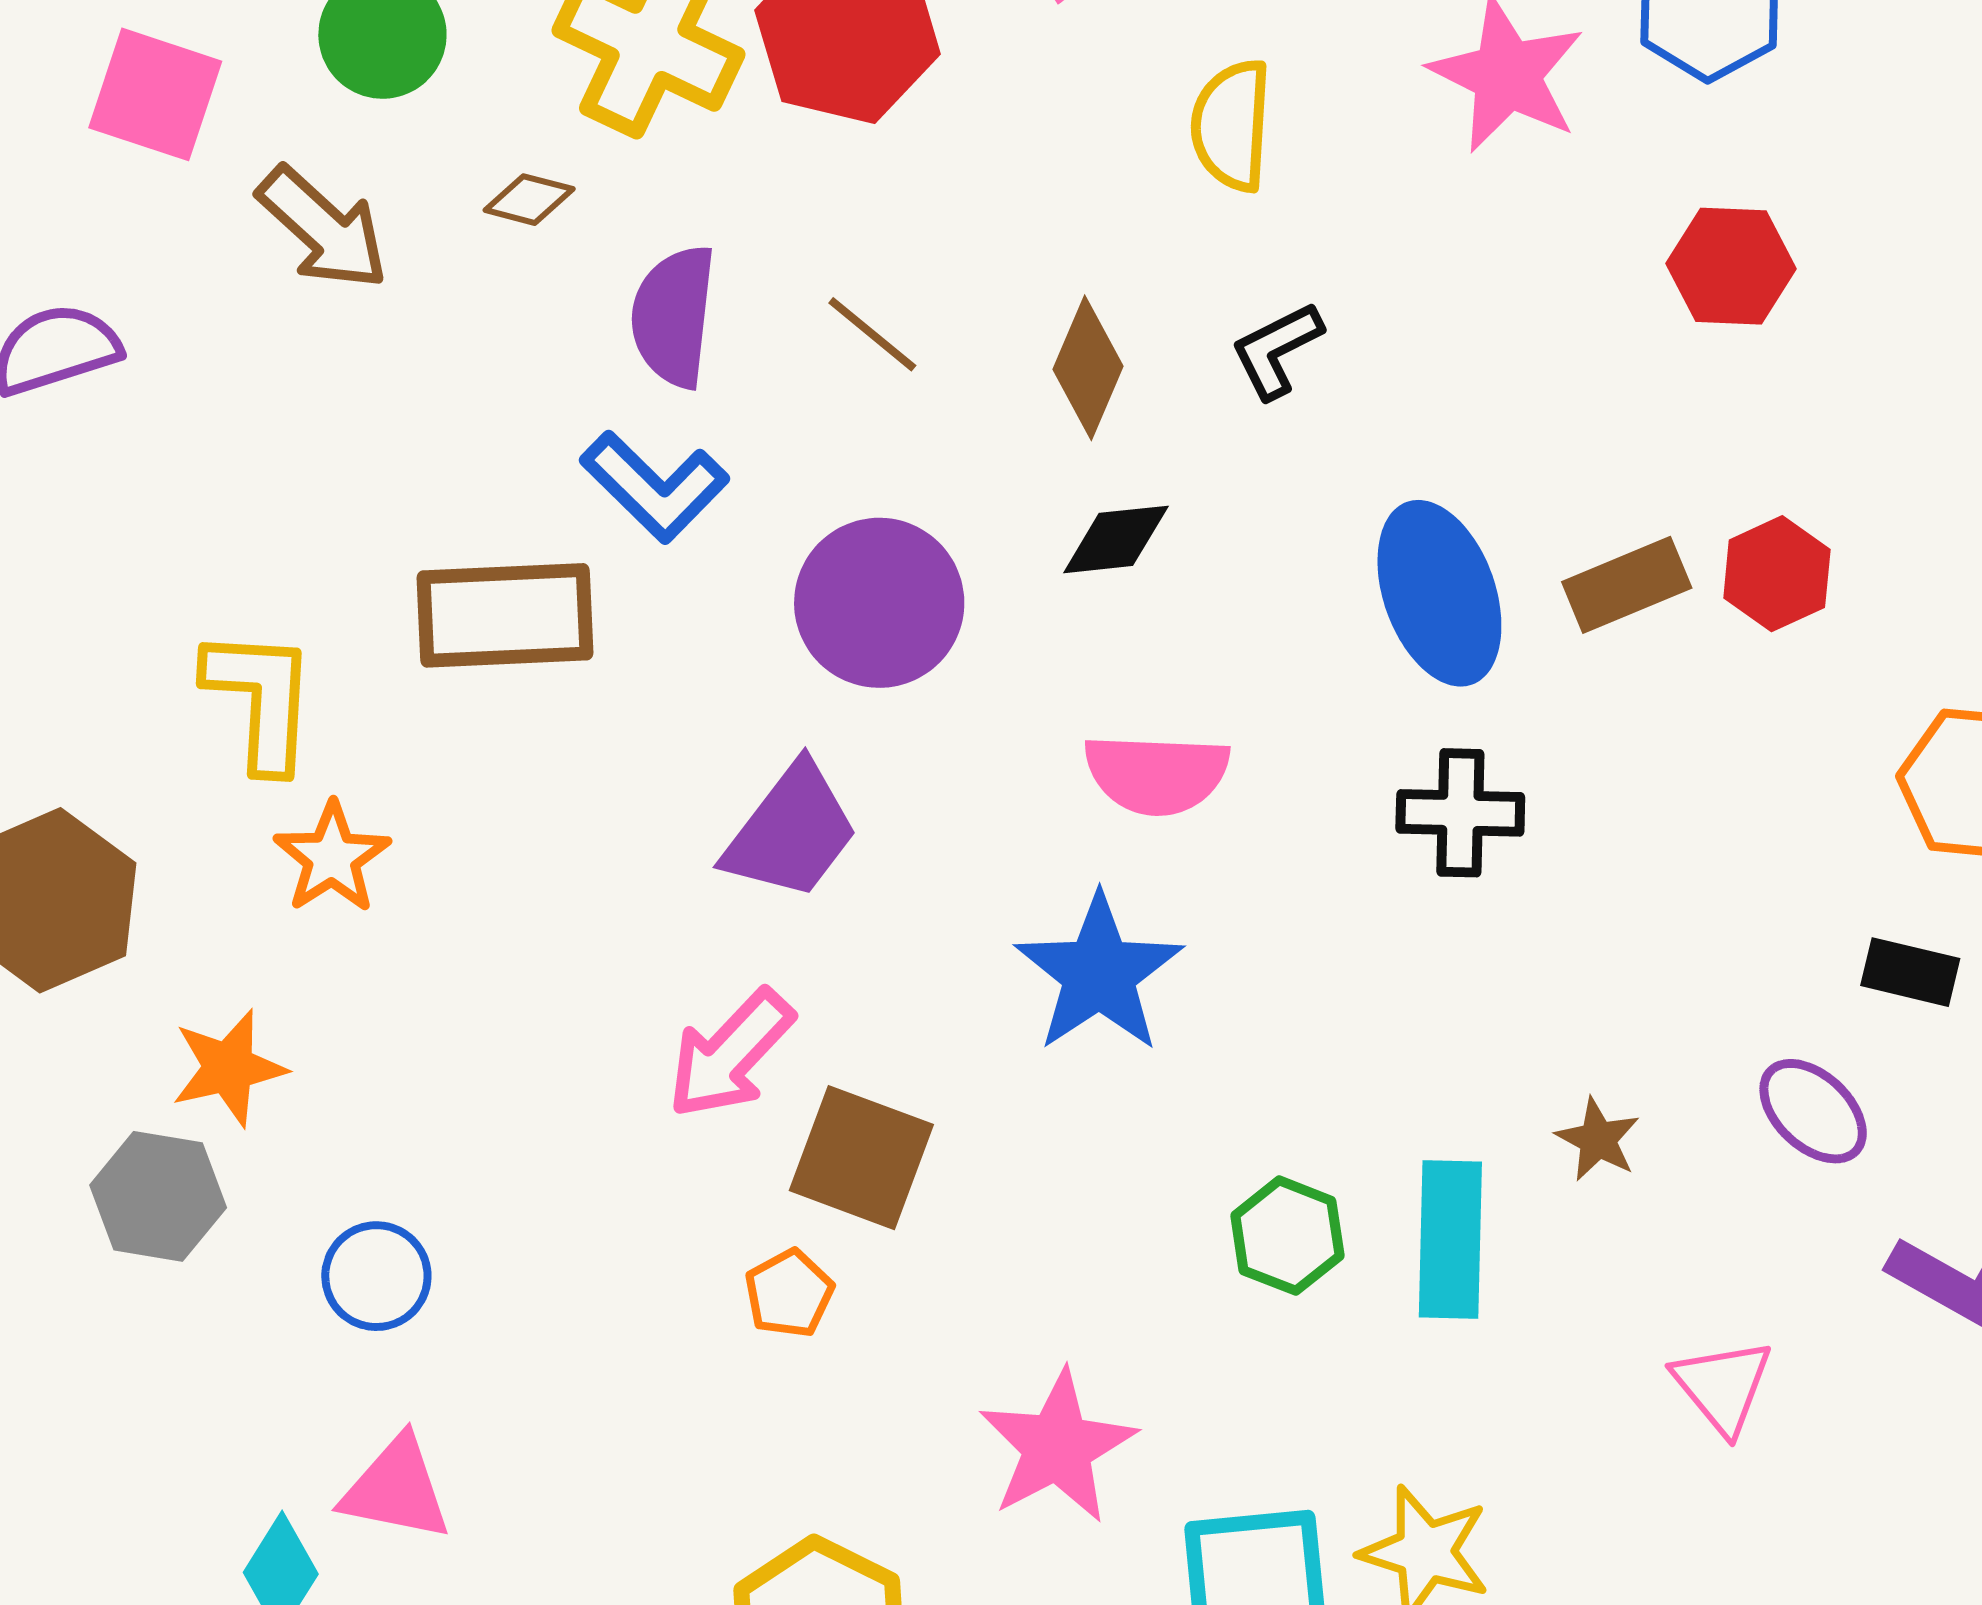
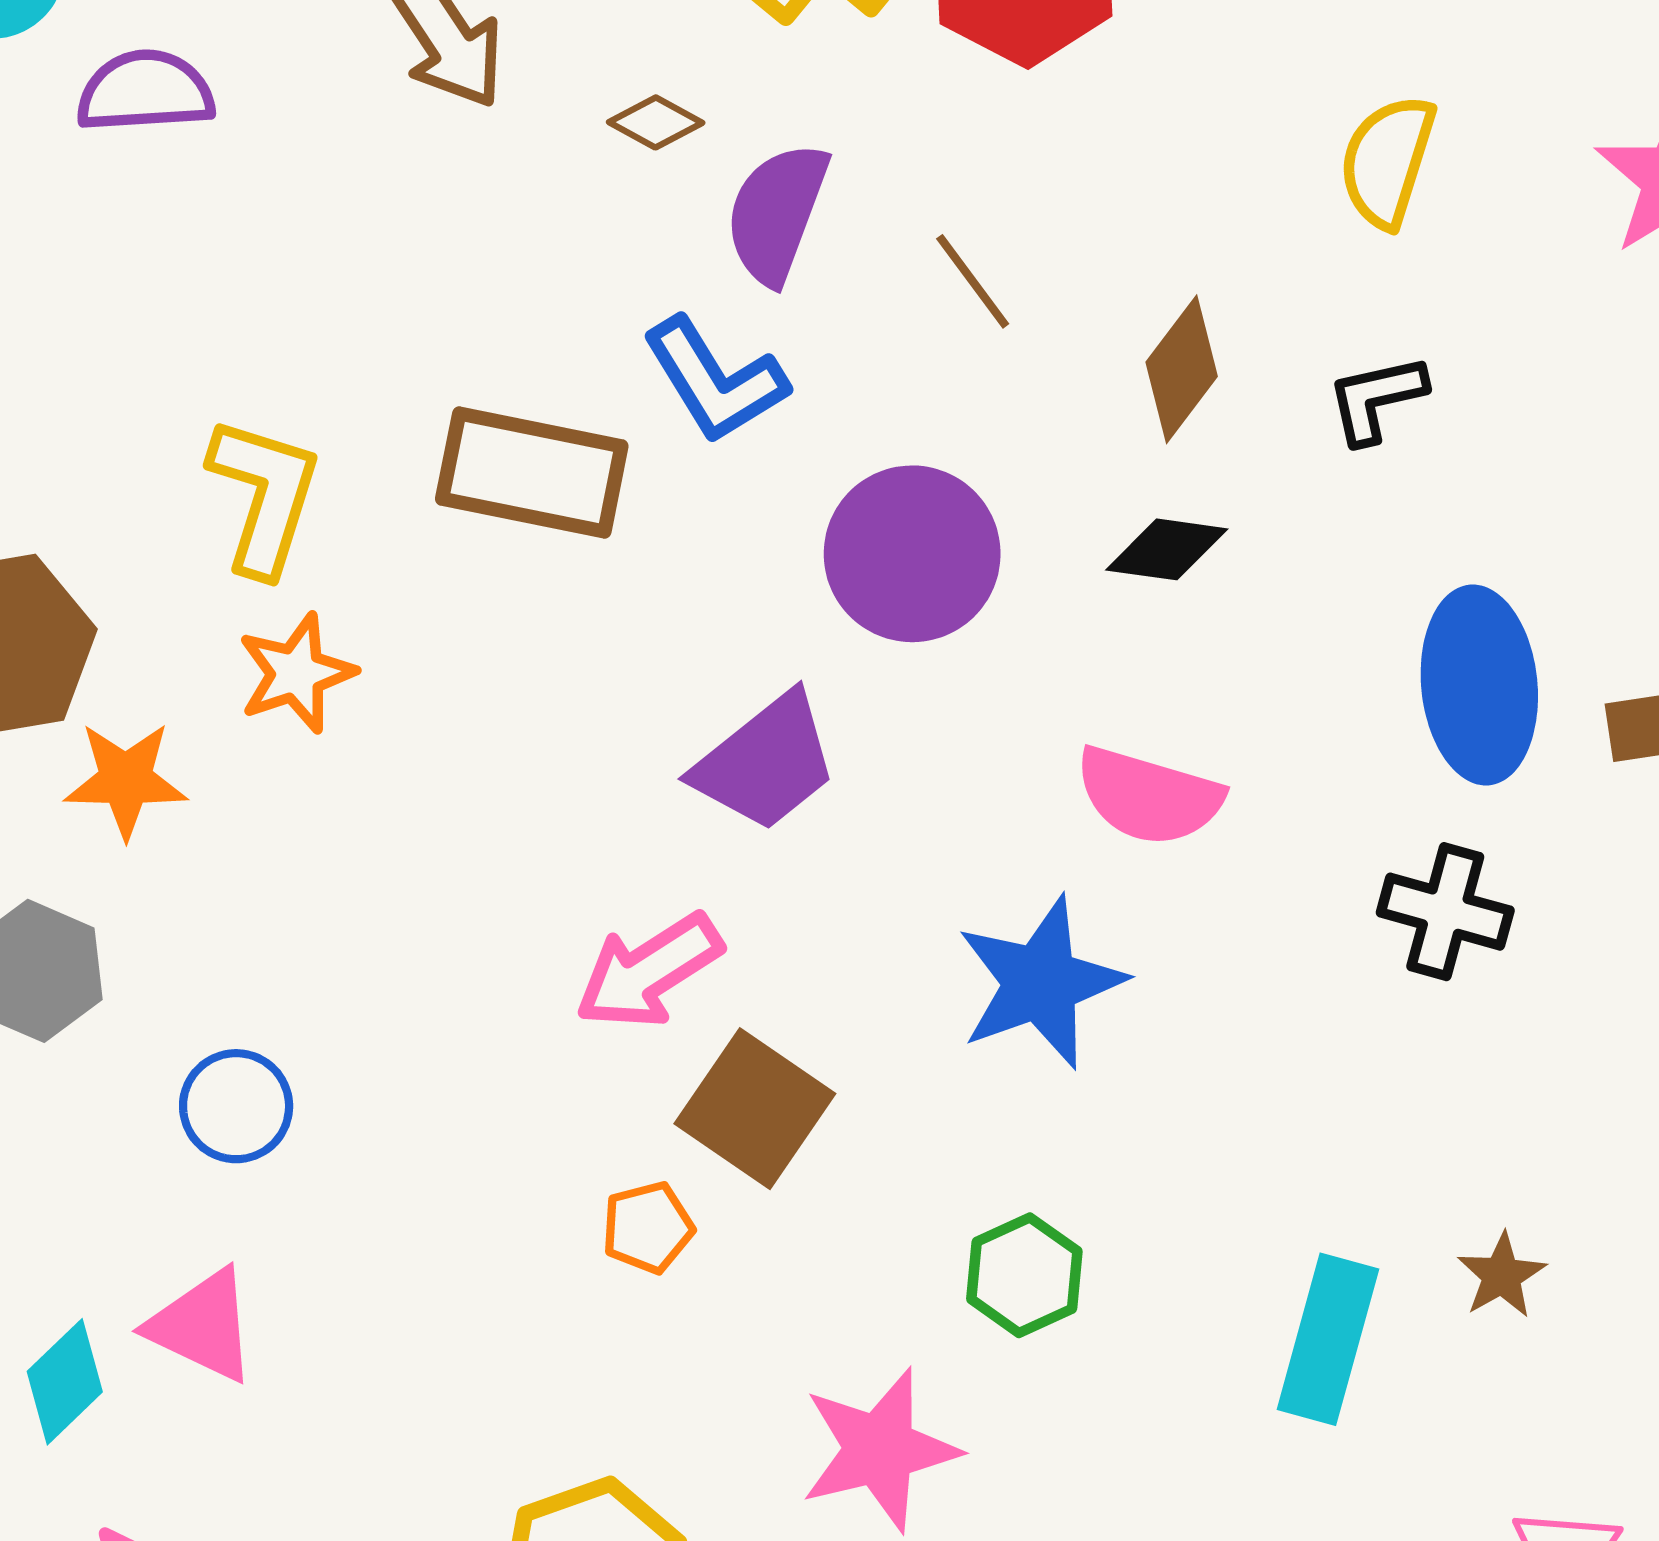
brown diamond: (529, 200) -> (656, 122), moved
orange star: (229, 1068) -> (126, 780), moved
green hexagon: (1287, 1236) -> (1024, 1275), moved

